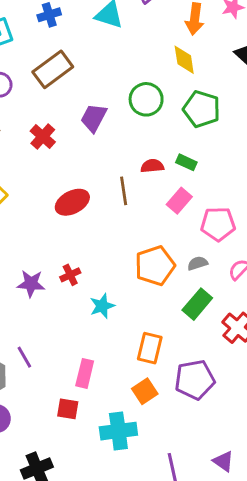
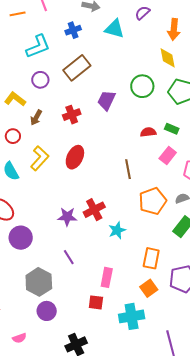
red cross: (43, 136) -> (72, 115), turned 30
brown line: (124, 191) -> (128, 169), moved
red ellipse: (72, 202) -> (75, 157), moved, turned -35
red cross: (70, 275) -> (94, 210), size x1.5
purple line: (24, 357) -> (69, 257), moved

